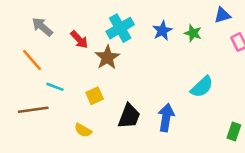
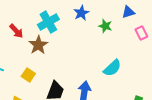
blue star: (162, 31) -> (81, 13), moved
yellow square: (95, 96) -> (28, 75), turned -32

